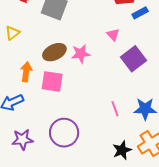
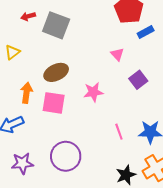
pink star: (81, 54) -> (93, 92), moved
purple square: (133, 59) -> (138, 80), size x0.7

